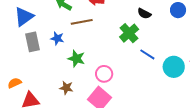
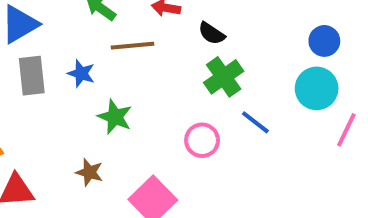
black semicircle: (144, 14) -> (212, 33), moved
cyan circle: (174, 67) -> (317, 88), moved
pink circle: (104, 74) -> (202, 140), moved

